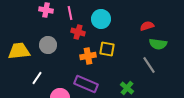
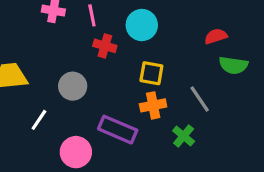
gray circle: (48, 45) -> (73, 86), moved
orange cross: (88, 56) -> (153, 105), moved
gray line: (149, 65) -> (200, 99), moved

